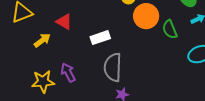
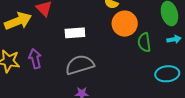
yellow arrow: (42, 40) -> (18, 21), size x1.5
gray semicircle: (113, 67) -> (80, 65), turned 56

